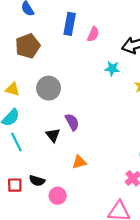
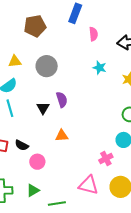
pink semicircle: (93, 34) -> (93, 34), moved, turned -40
cyan star: (112, 68) -> (100, 68), moved
yellow triangle: (13, 89) -> (15, 61), turned -32

